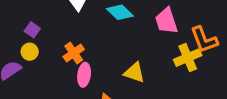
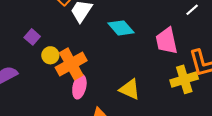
yellow circle: (30, 52) -> (50, 55), moved
orange cross: (74, 53) -> (71, 64), size x1.4

